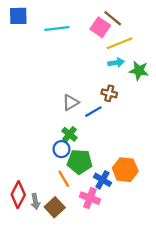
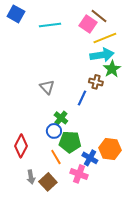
blue square: (18, 16) -> (16, 14), turned 30
cyan arrow: (116, 63) -> (102, 55), size x1.6
green star: (139, 71) -> (112, 69), moved, turned 30
gray triangle: (71, 102) -> (47, 87), moved, turned -42
blue line: (93, 112) -> (82, 98), turned -35
red diamond: (18, 195) -> (21, 146), moved

